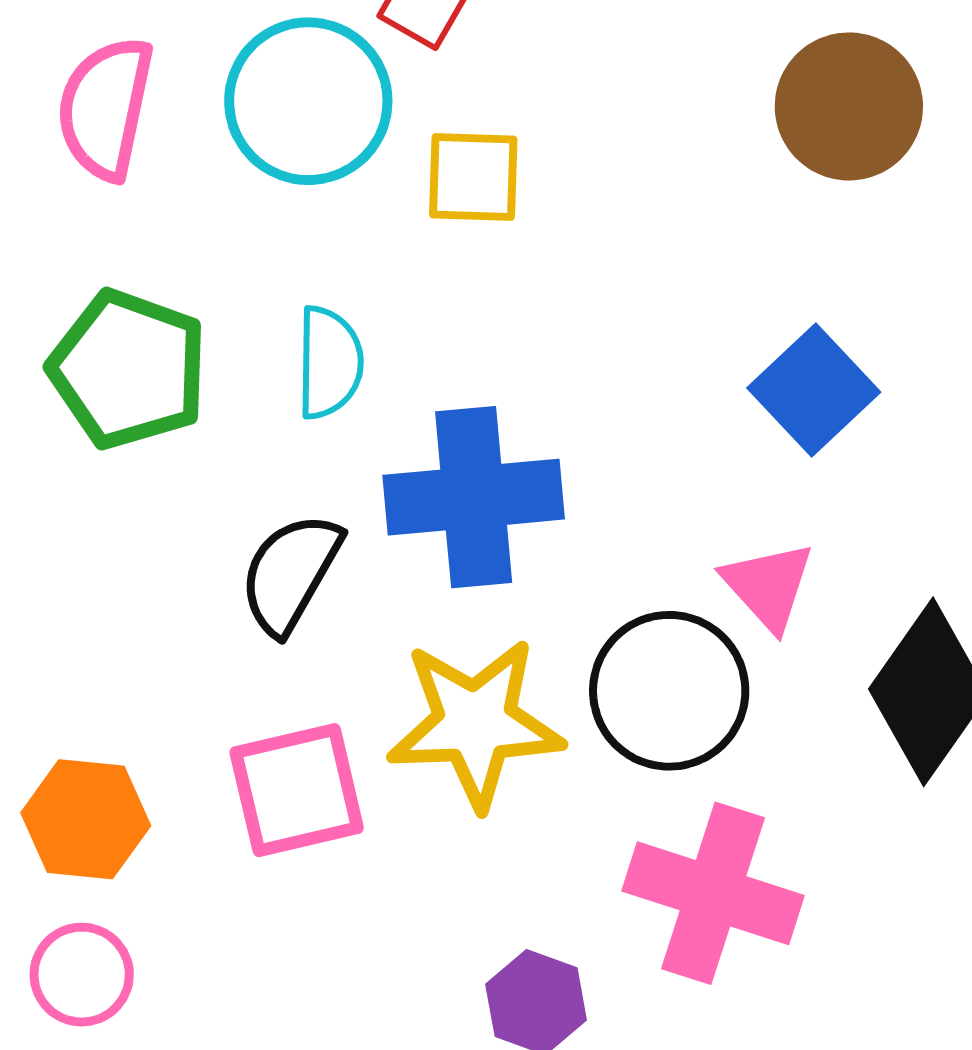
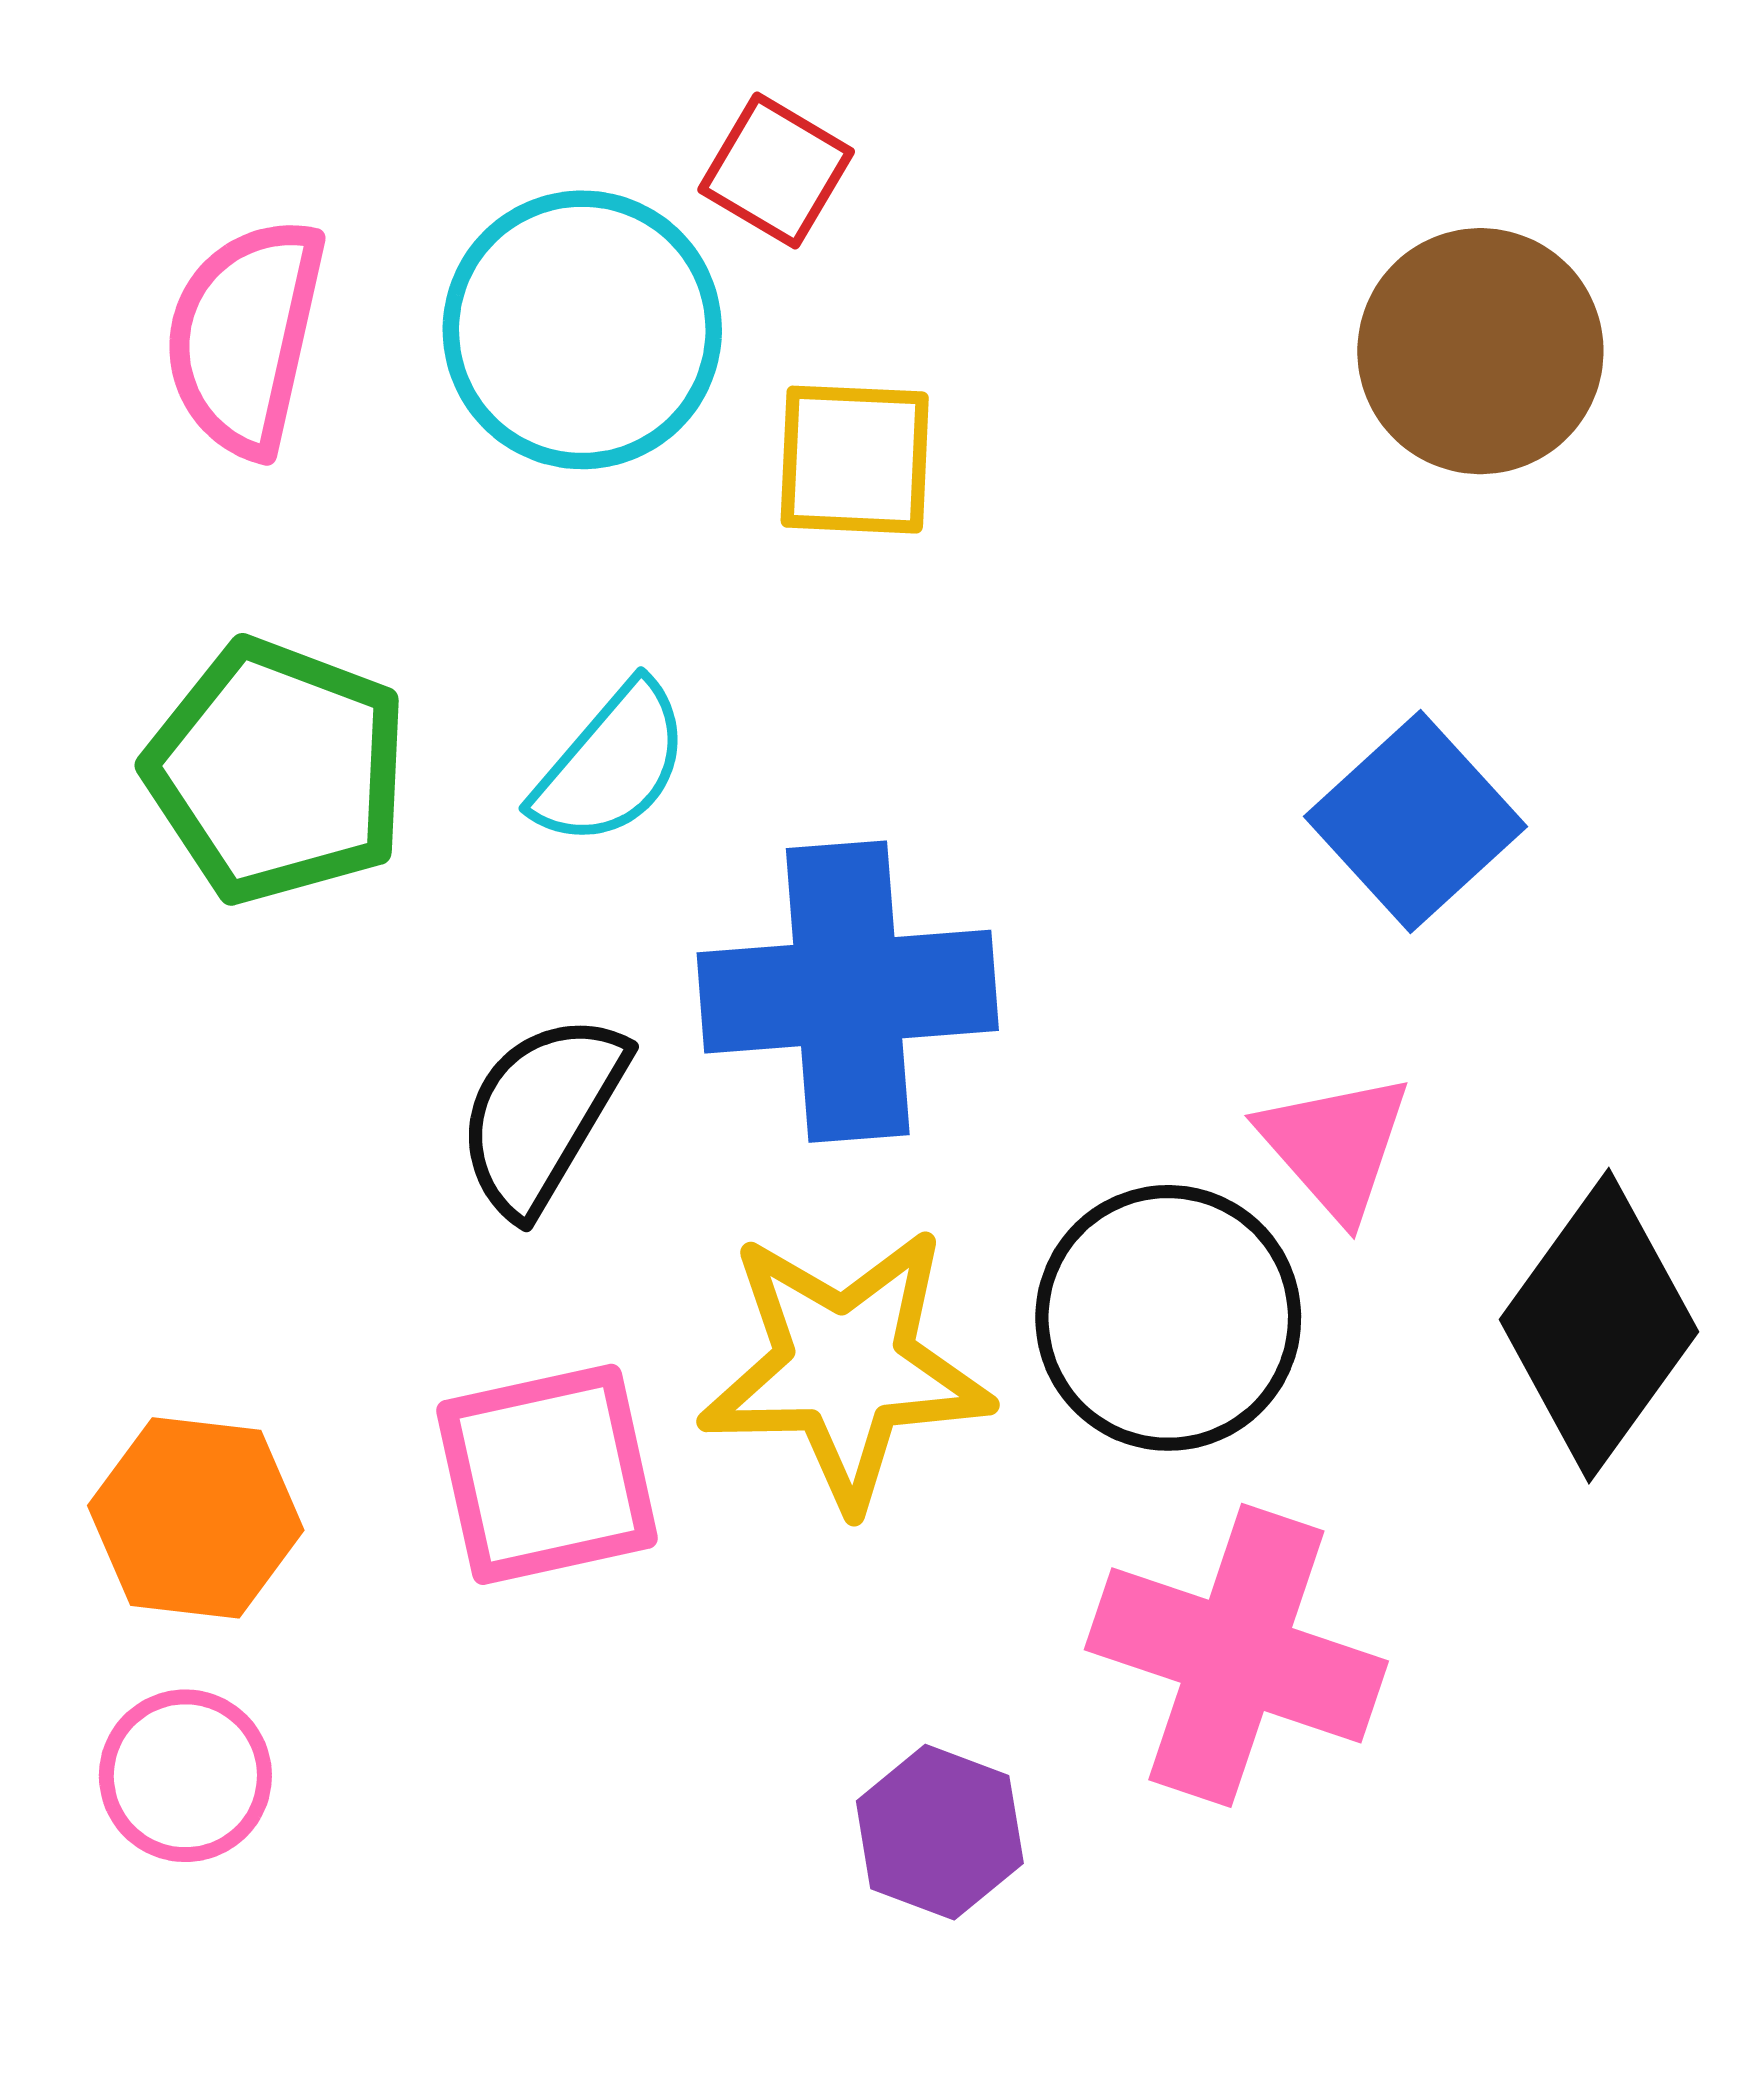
cyan semicircle: (329, 363) -> (611, 765), turned 39

